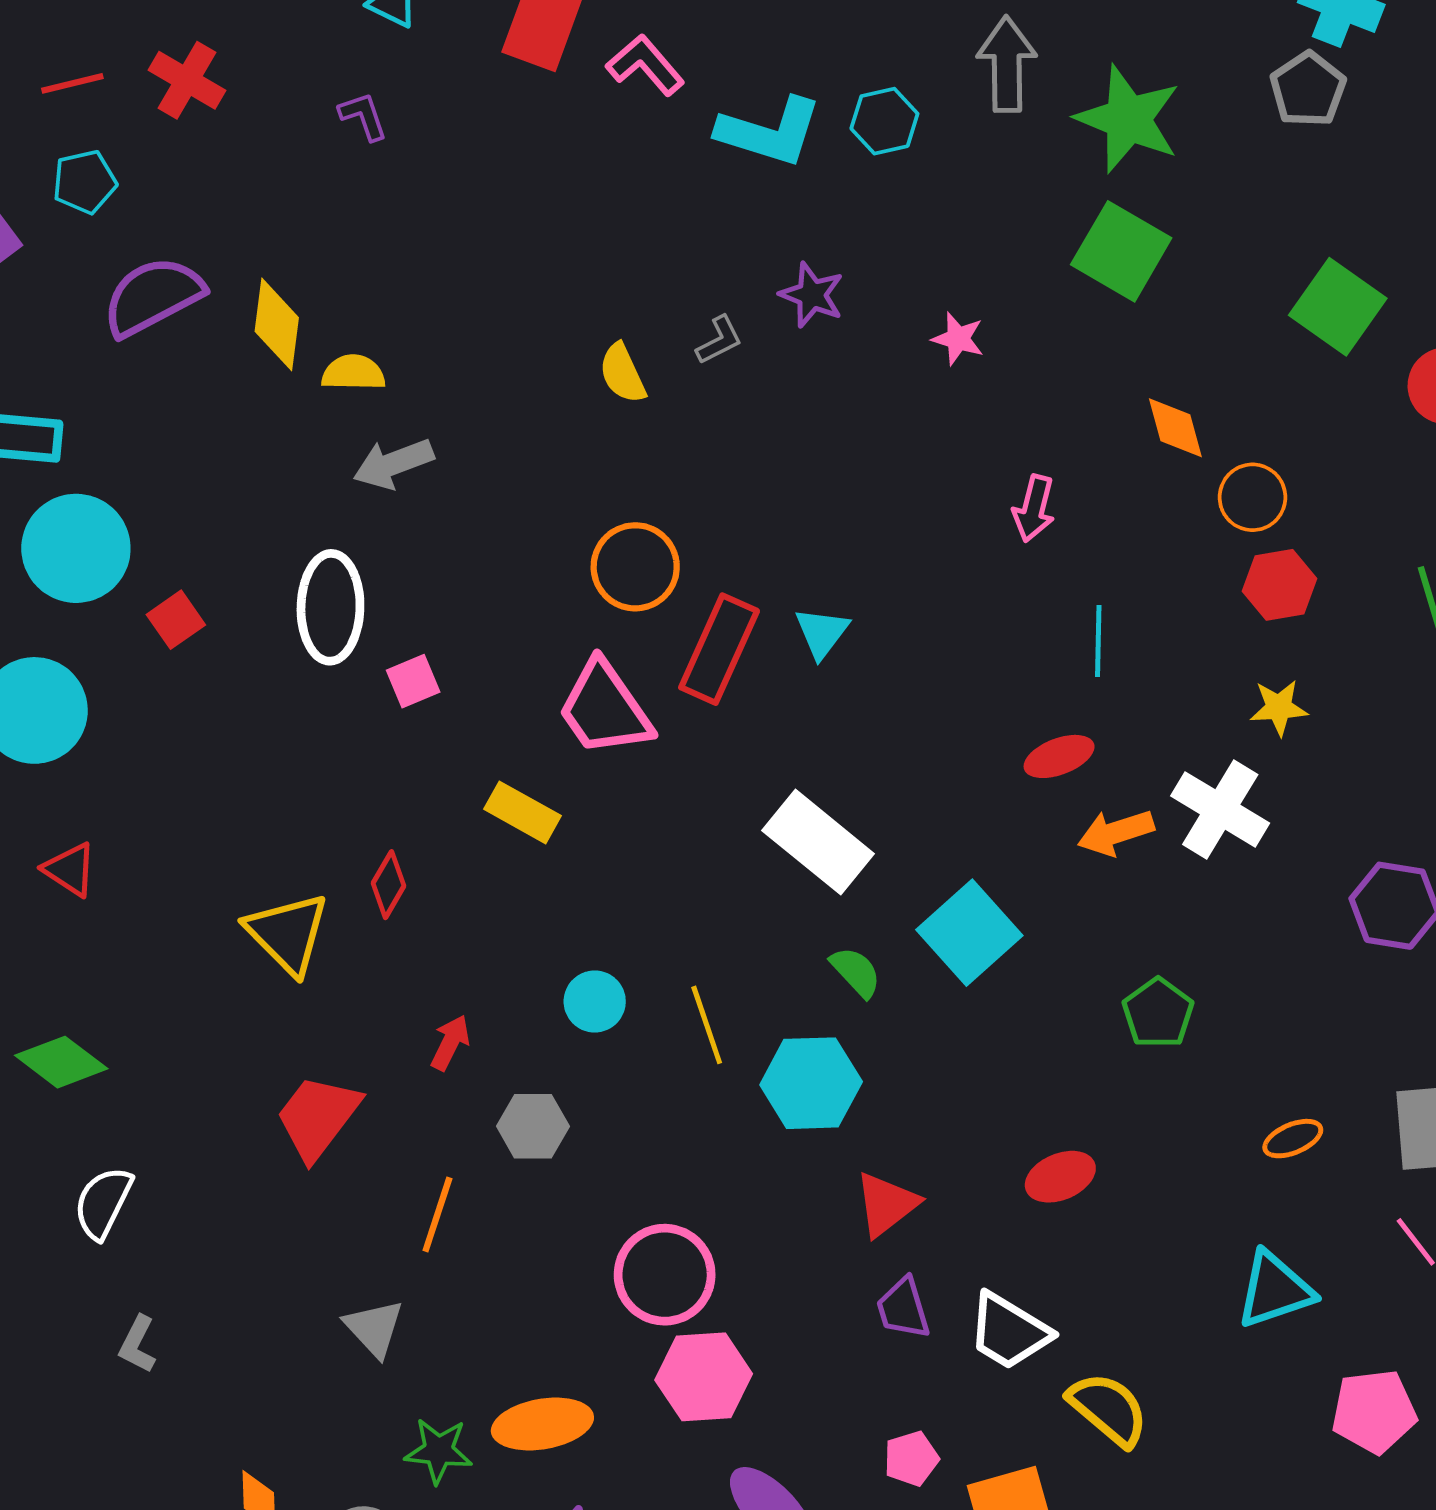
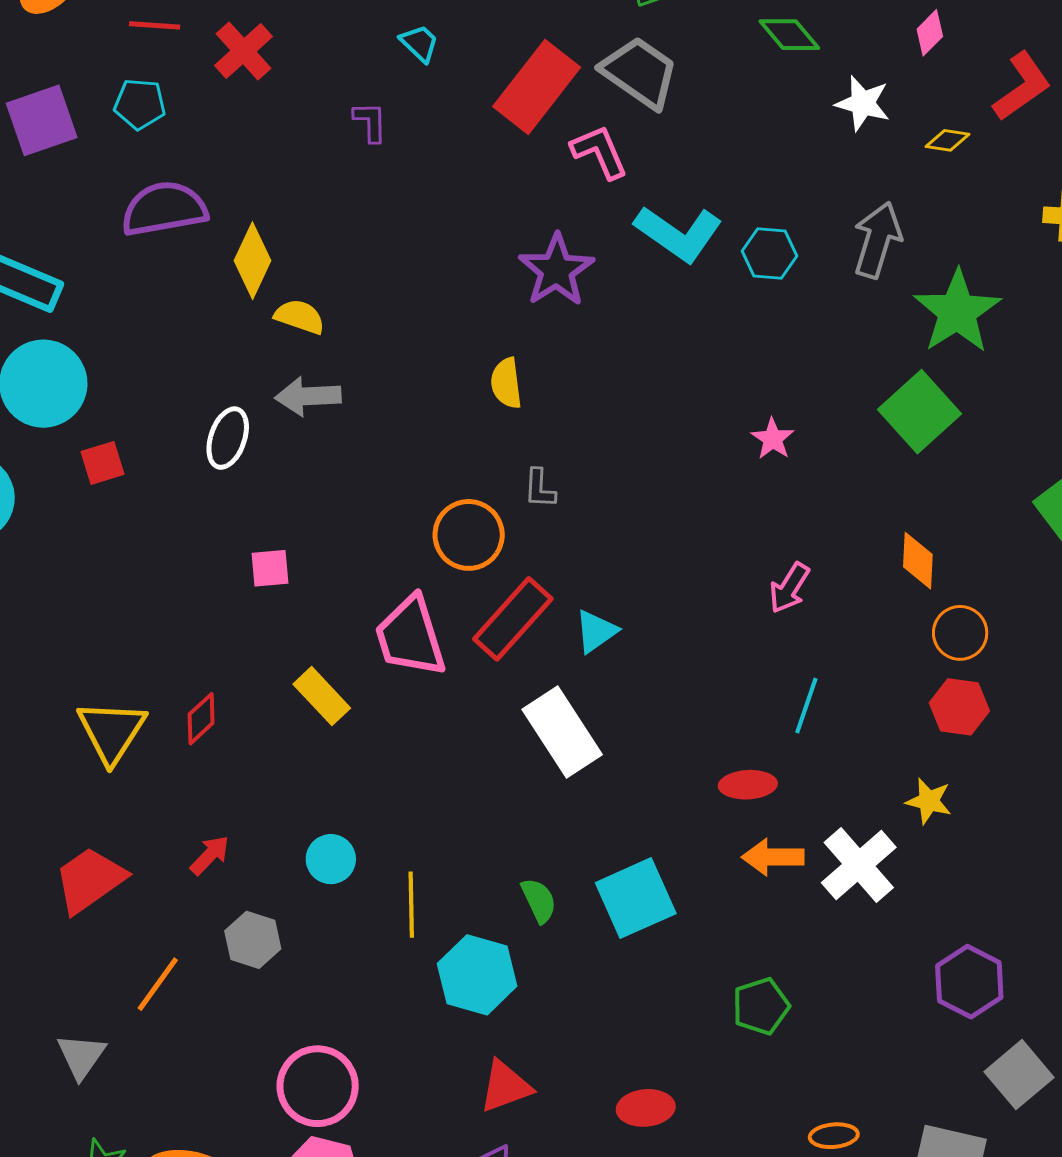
purple star: (812, 295) -> (556, 270), moved, size x1.4
gray L-shape: (719, 340) -> (540, 488), moved, turned 102
white ellipse: (330, 607) -> (228, 438), moved, size x0.7
white rectangle: (818, 842) -> (562, 732), moved

